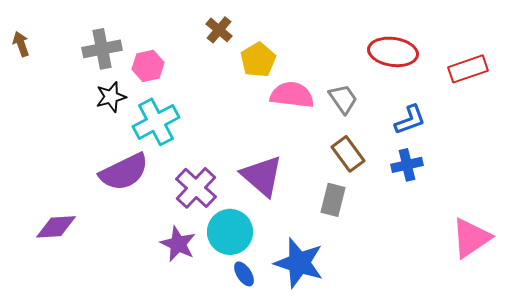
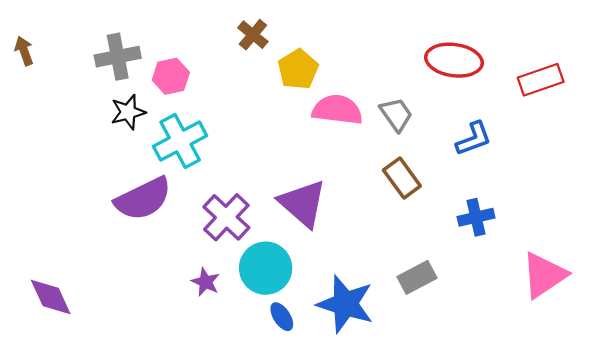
blue cross: (407, 165) -> (476, 217), moved
gray rectangle: (333, 200) -> (417, 277), moved, turned 48
purple diamond: (56, 227) -> (51, 297), moved, turned 69
purple star: (178, 244) -> (206, 282), size x0.7

